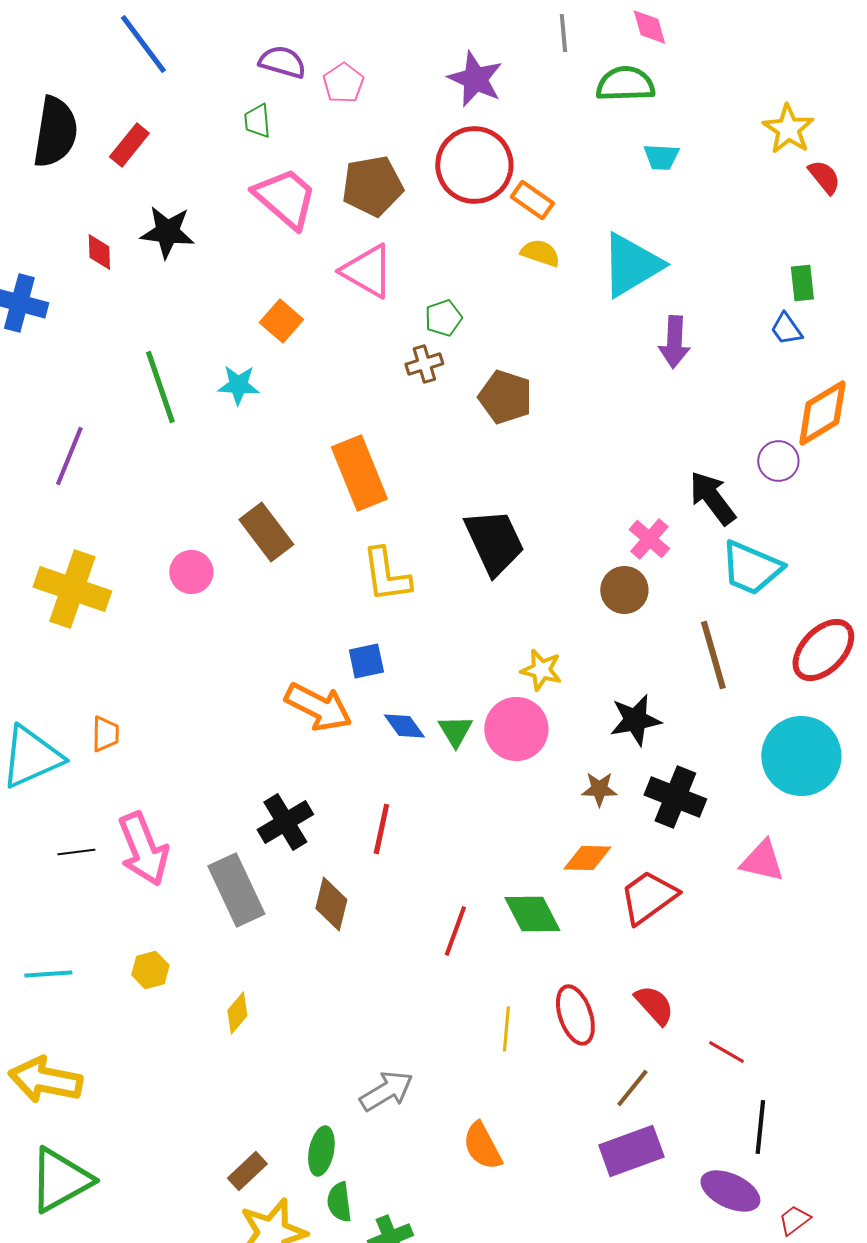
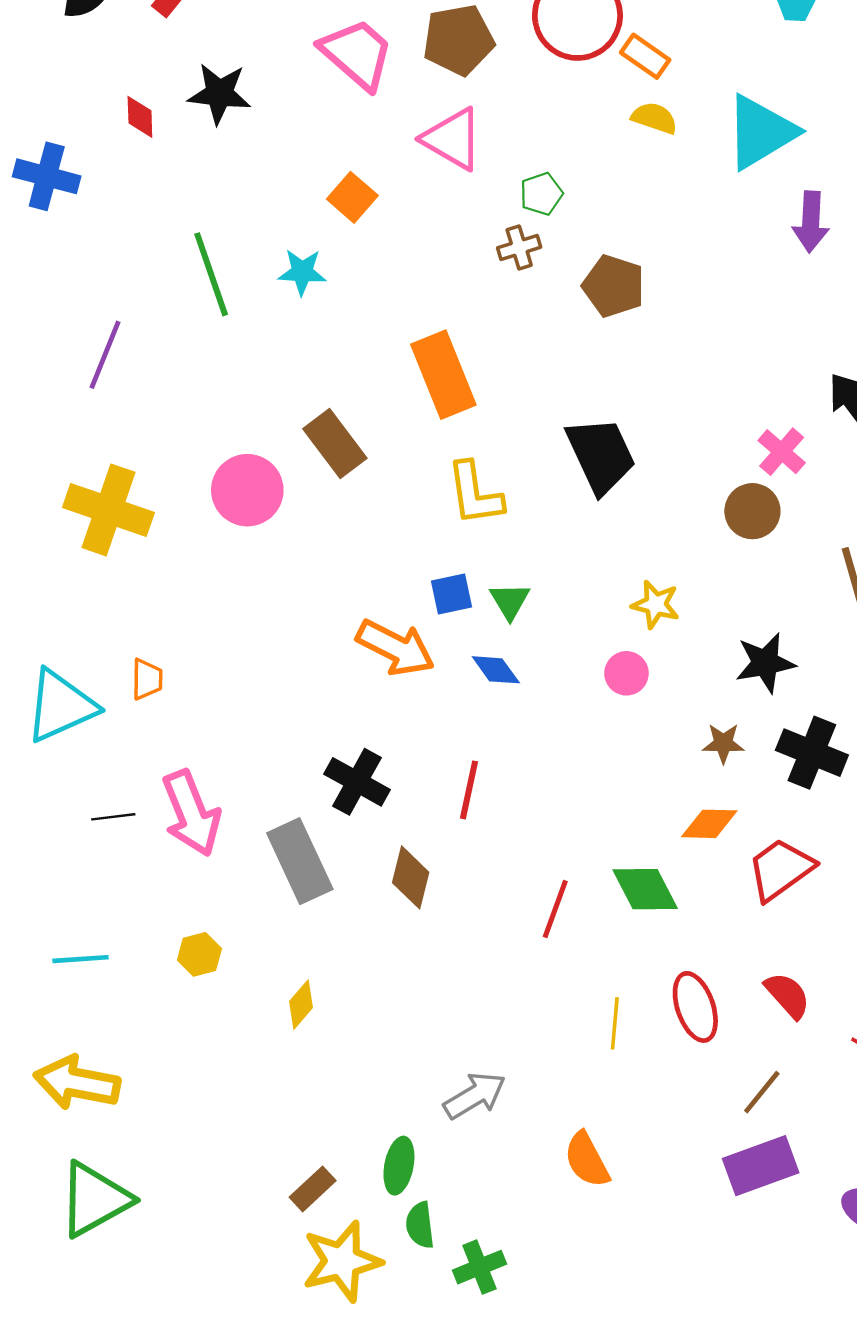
pink circle: (191, 572) -> (247, 490), size x1.4
pink circle: (516, 729) -> (626, 673), size x0.6
green triangle: (455, 731) -> (510, 601), moved
black cross: (285, 822) -> (357, 782), turned -30

